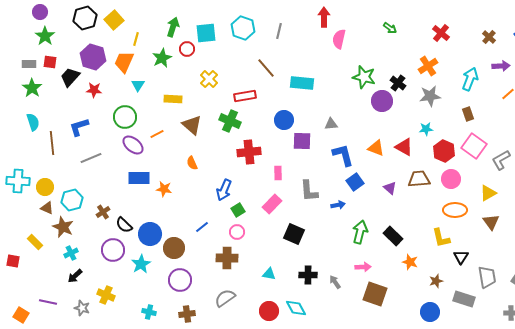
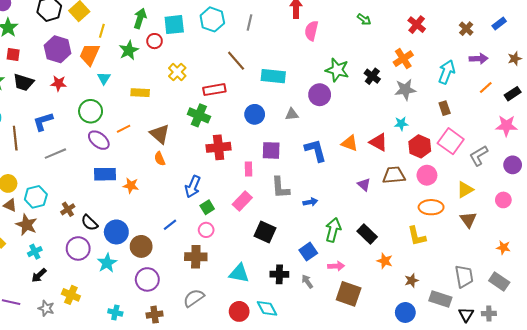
black trapezoid: (70, 77) -> (23, 82), moved, turned -115
purple circle: (382, 101) -> (320, 95), moved
gray triangle: (331, 124) -> (292, 114), moved
brown triangle: (192, 125) -> (160, 134), moved
purple square: (302, 141) -> (271, 150), moved
blue square: (355, 182) -> (308, 252), moved
black triangle: (461, 257) -> (466, 315), moved
cyan triangle: (269, 274) -> (239, 273), size x1.5

